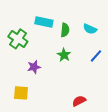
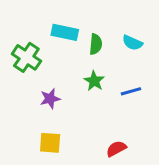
blue line: (96, 56) -> (131, 91), moved, turned 32
yellow square: (21, 93) -> (50, 143), moved

